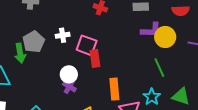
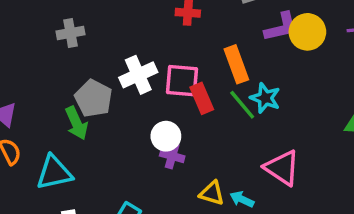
white cross: (63, 35) -> (138, 75), size x1.5
green line: (159, 68) -> (242, 105), moved
orange rectangle: (114, 89) -> (236, 64), moved
cyan star: (152, 97) -> (265, 98), moved

